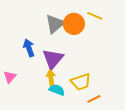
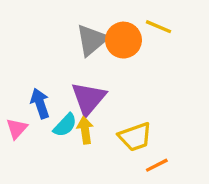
blue arrow: (29, 48) -> (40, 103), moved
cyan semicircle: (57, 90) -> (65, 125), moved, turned 112

